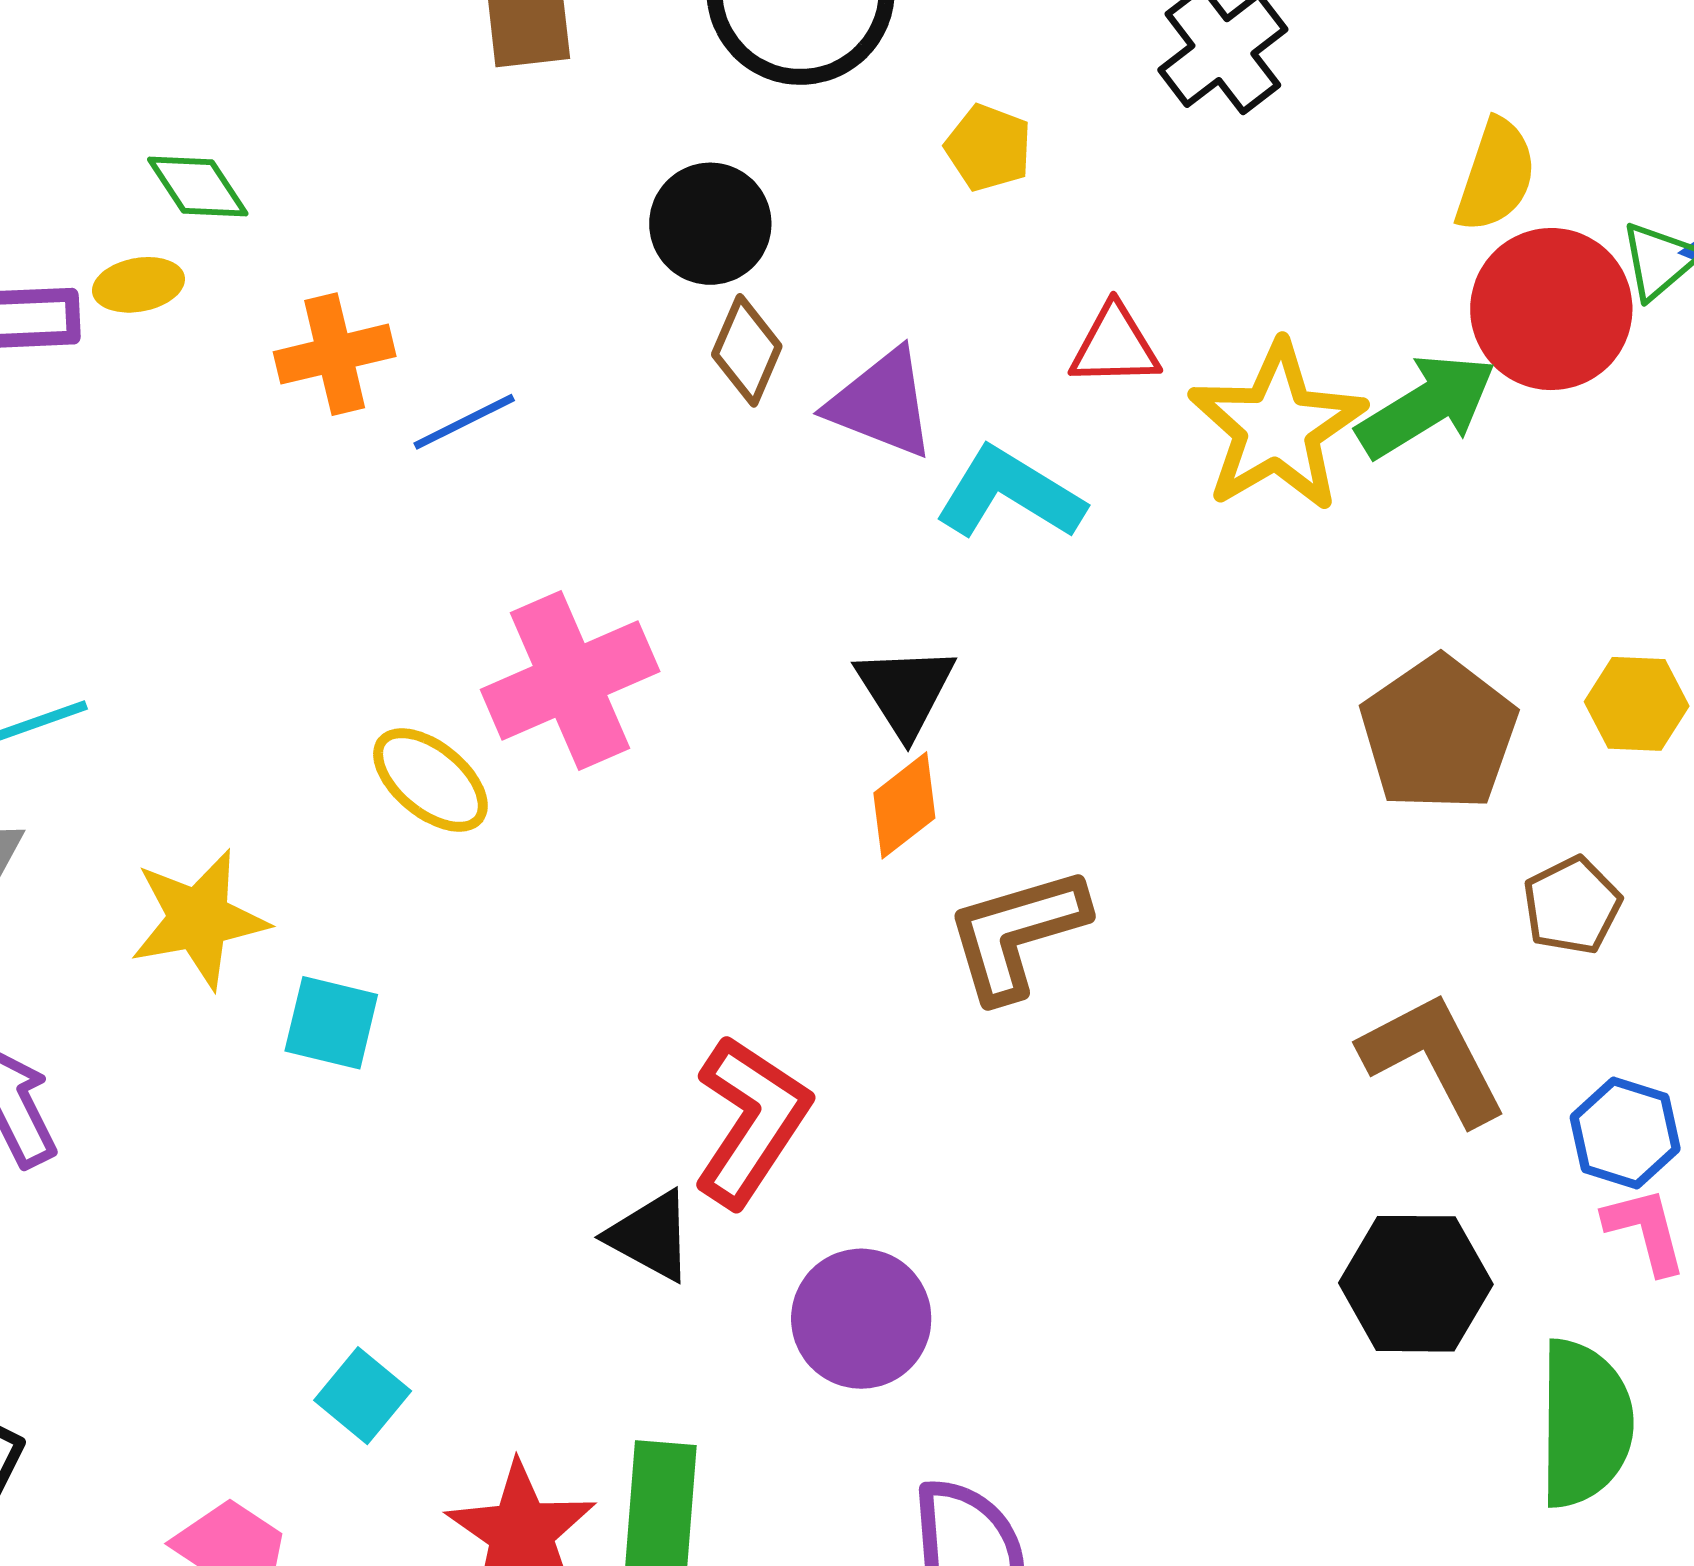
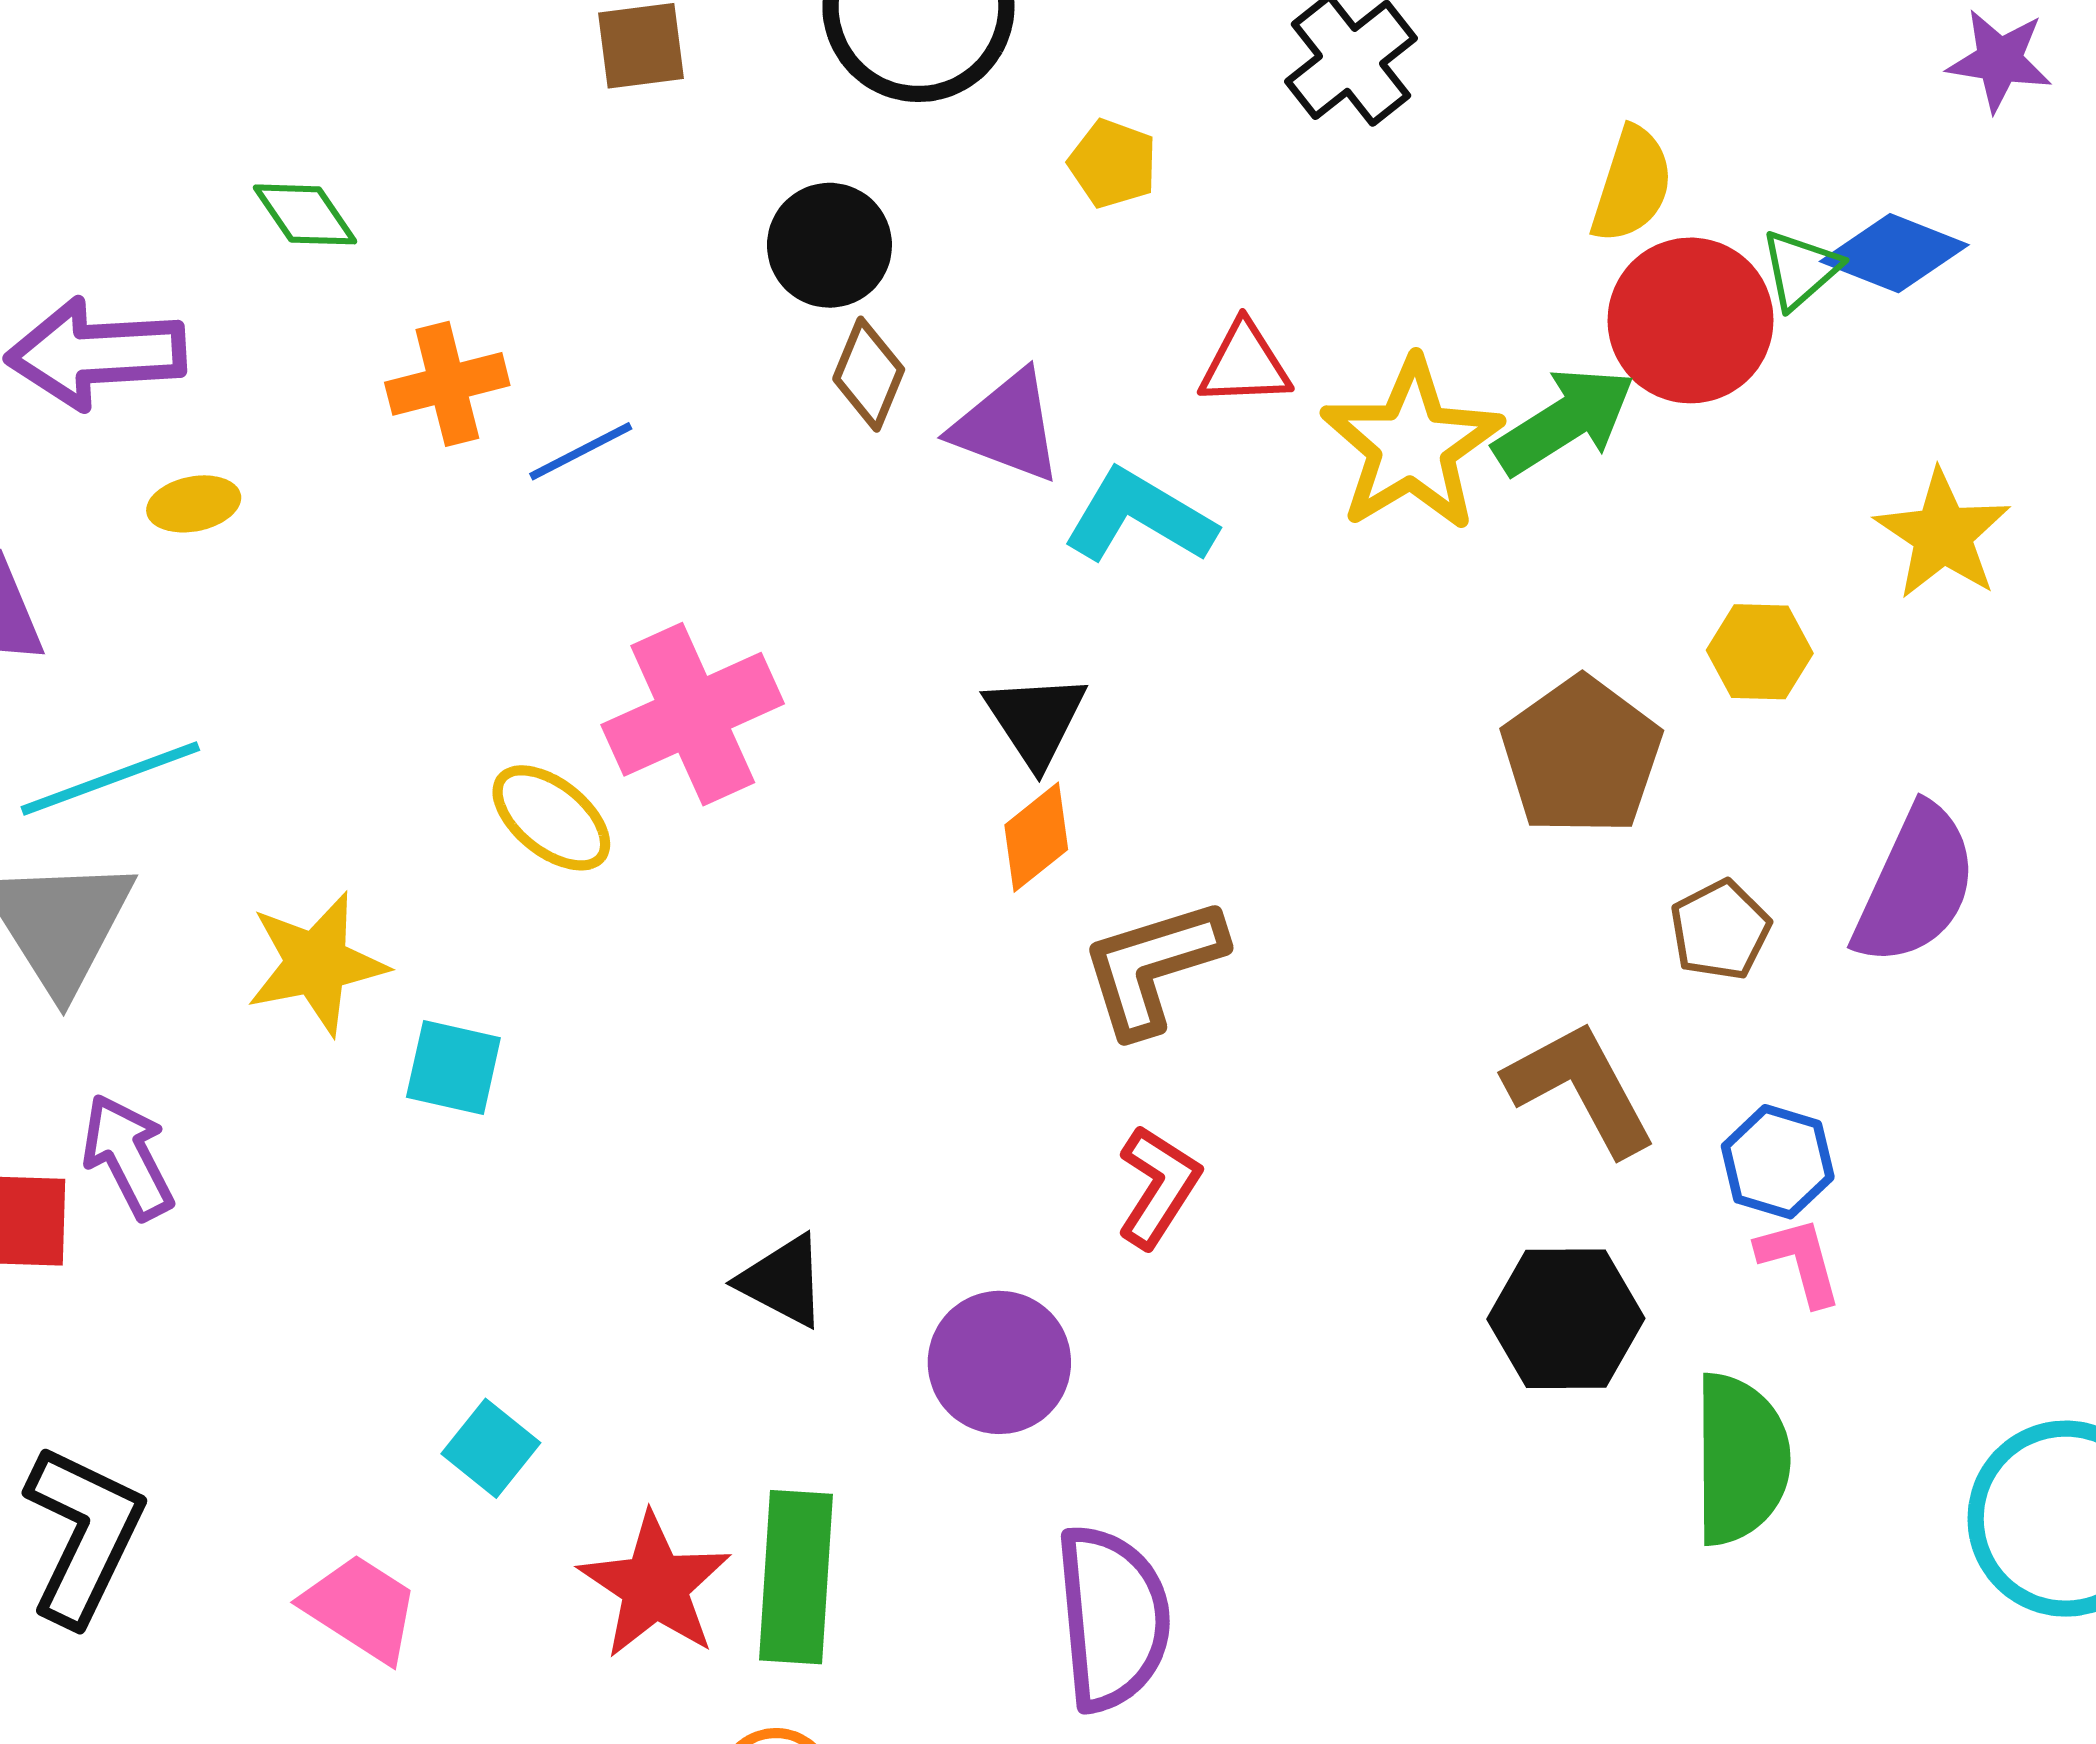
yellow ellipse: (139, 285) -> (194, 504), moved
yellow hexagon: (1637, 704) -> (1760, 652), moved
red L-shape: (751, 1121) -> (1158, 1186), moved, size x0.7

